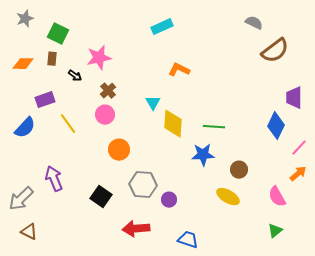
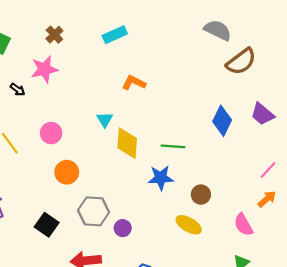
gray semicircle: (254, 23) -> (218, 30), size x1.4
brown cross: (108, 91) -> (54, 35), moved
purple trapezoid: (294, 98) -> (262, 114), turned -50
blue diamond: (276, 126) -> (222, 121), moved

